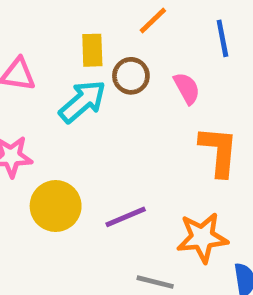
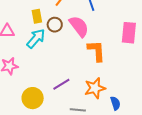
pink semicircle: (187, 88) -> (79, 26), size x1.6
yellow circle: (56, 206) -> (33, 98), moved

